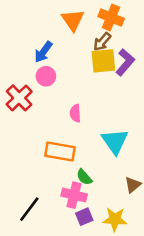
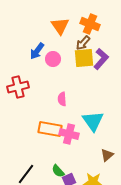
pink circle: (46, 76) -> (53, 59), moved
red cross: (19, 98) -> (18, 87), turned 30
green semicircle: (84, 177) -> (58, 171), moved
pink cross: (74, 195) -> (69, 134), moved

